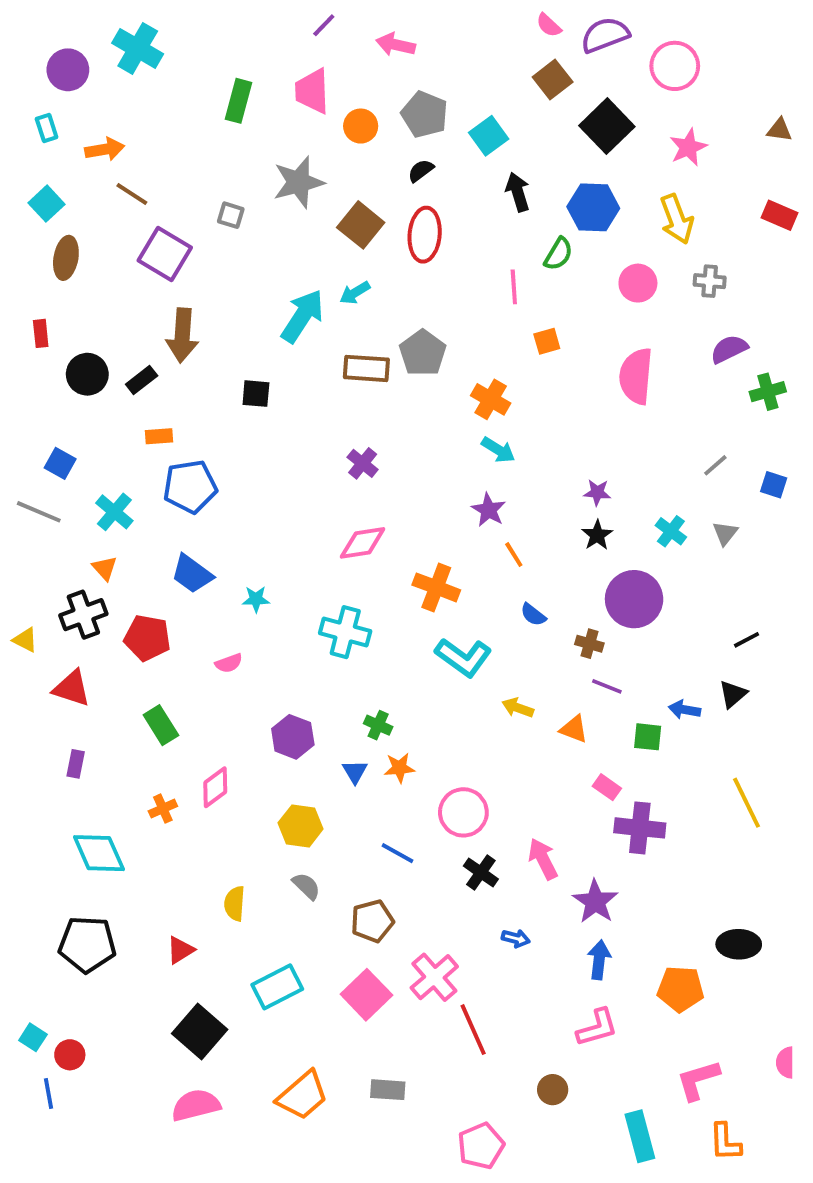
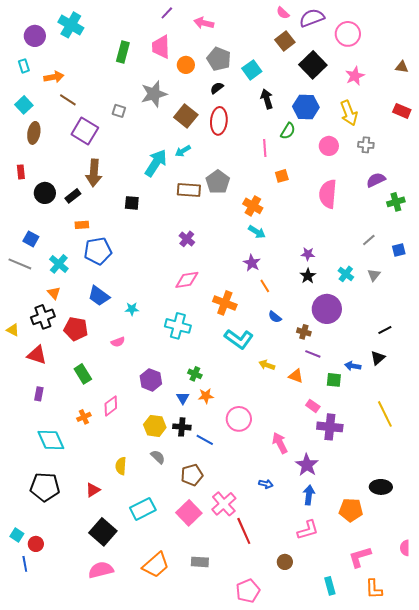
blue square: (774, 485) -> (399, 250), turned -32
black cross: (481, 873) -> (182, 427), moved, turned -30
cyan rectangle: (640, 1136) -> (330, 586), size x0.7

